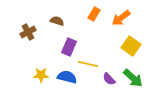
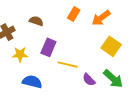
yellow star: (41, 75) -> (20, 54), moved
blue semicircle: (67, 77) -> (32, 82), moved

